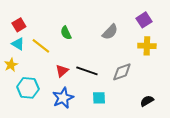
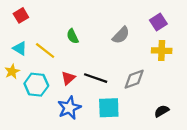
red square: (19, 25) -> (21, 15), moved
cyan hexagon: (28, 88) -> (36, 85), moved
cyan square: (99, 98) -> (109, 108), size x1.5

